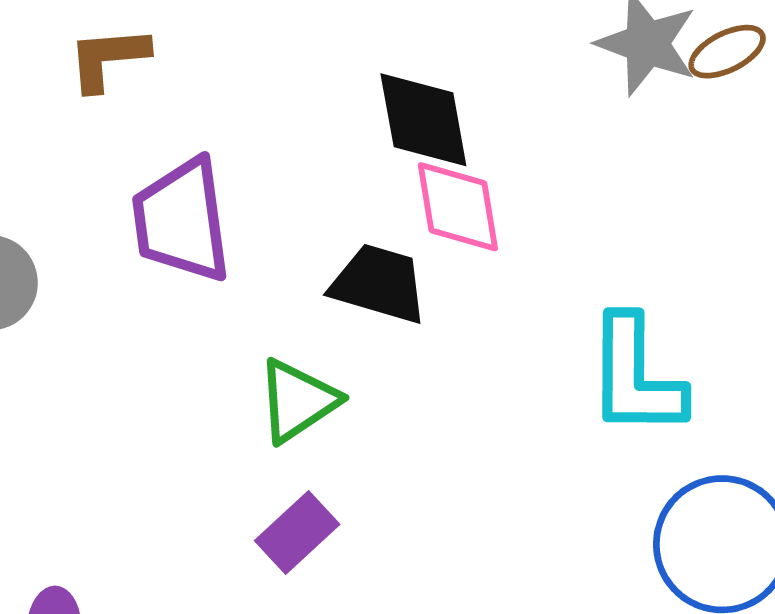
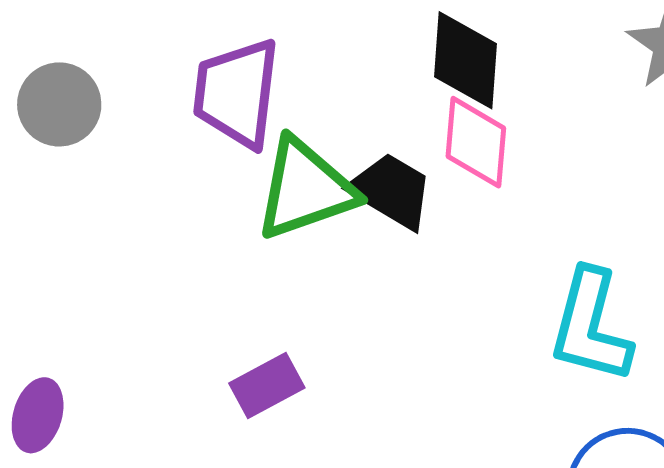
green triangle: (298, 401) -> (305, 189), moved, size x1.4

